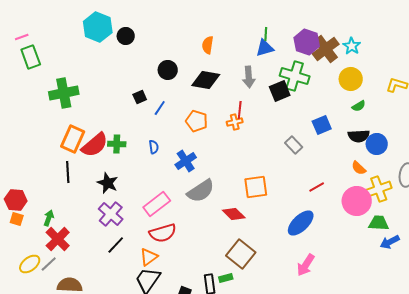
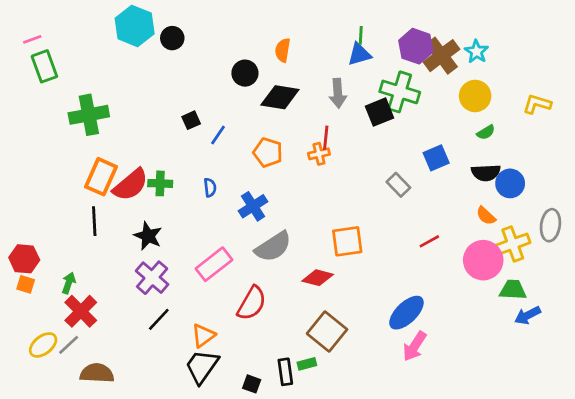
black circle: (168, 70) -> (245, 73), moved
red diamond: (234, 214) -> (318, 278), turned -30
blue ellipse: (301, 223) -> (406, 313), moved
red semicircle: (163, 233) -> (252, 303), moved, turned -44

